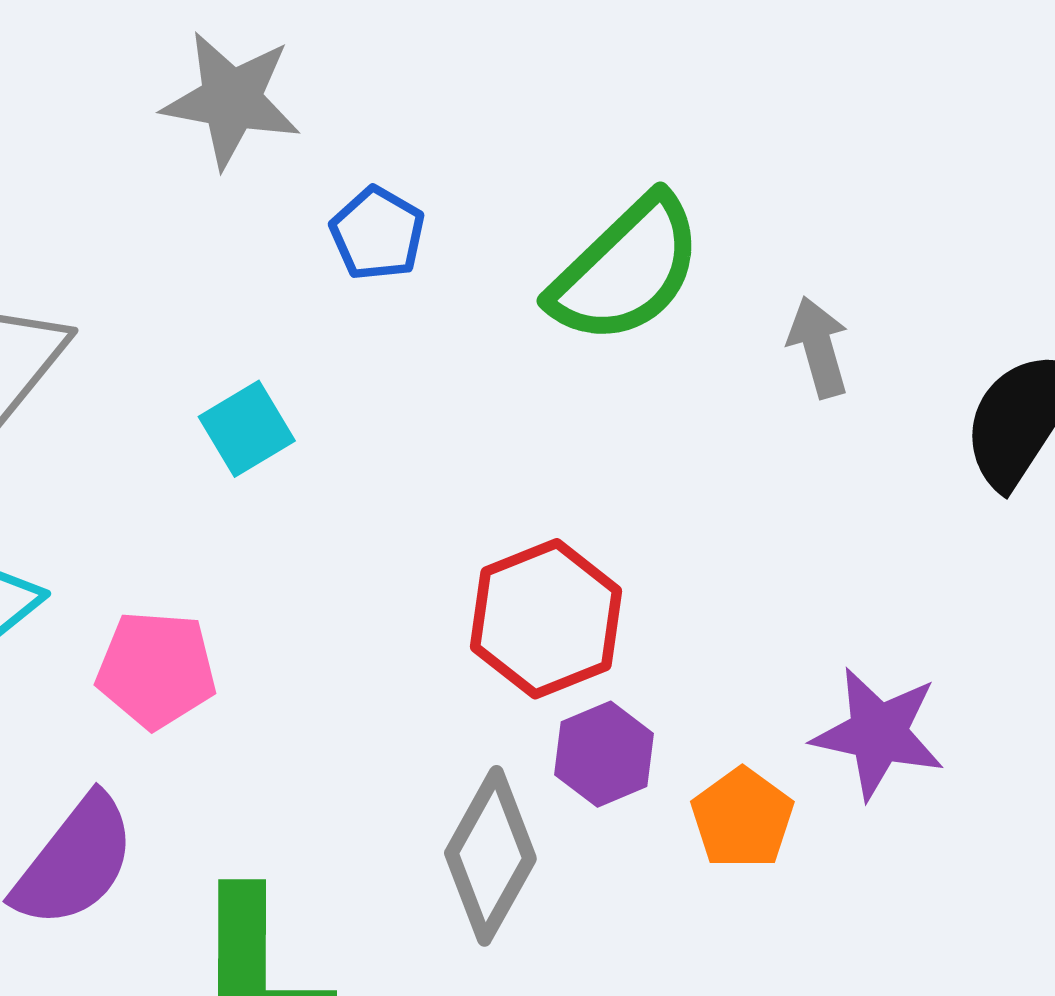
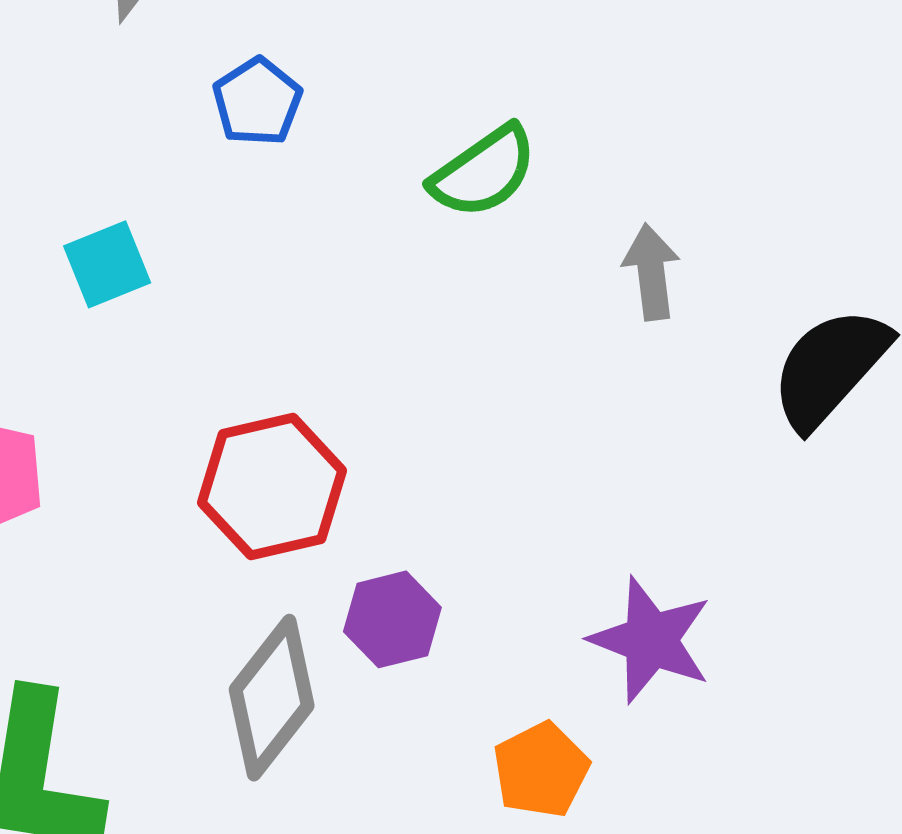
green semicircle: (626, 270) -> (484, 172), size x0.7
red hexagon: (546, 619) -> (272, 487), moved
orange pentagon: (742, 818) -> (541, 770), moved

